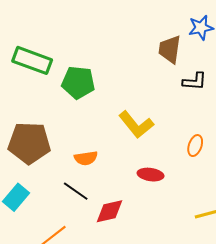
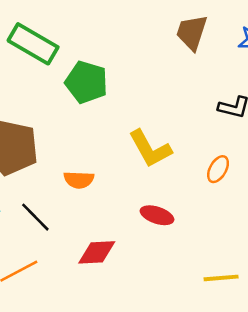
brown trapezoid: (170, 49) -> (192, 32), moved
orange ellipse: (195, 146) -> (218, 169), moved
black line: (76, 191) -> (35, 217), moved

